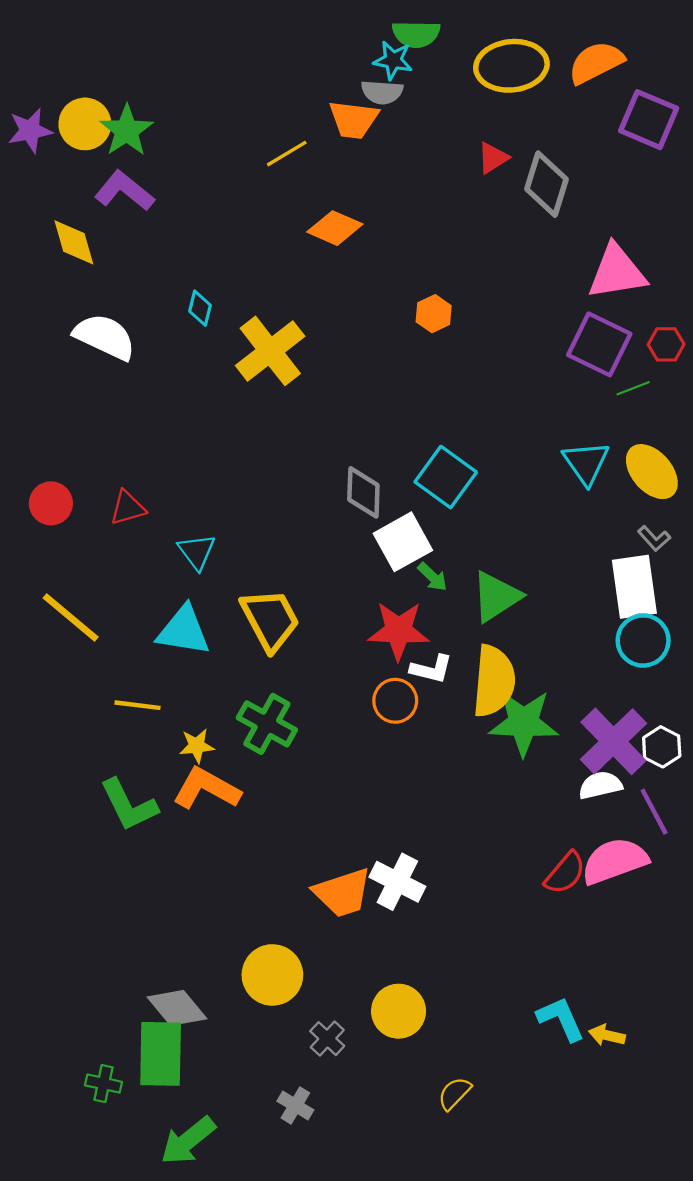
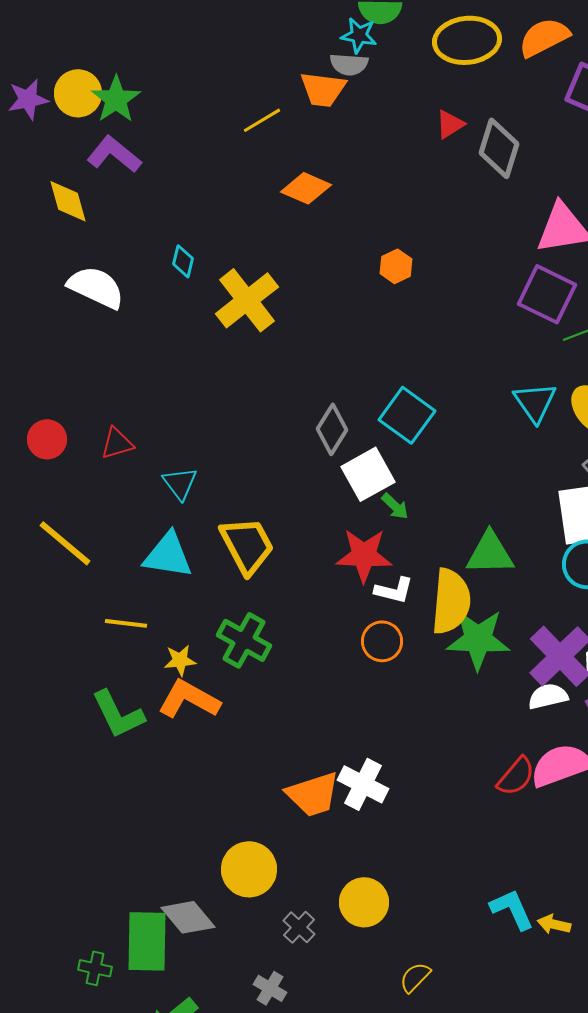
gray diamond: (363, 492) -> (332, 429), turned 30
green triangle: (496, 597) -> (490, 553), moved, turned 32
orange circle: (395, 701) -> (382, 641), moved
gray diamond: (177, 1008) -> (188, 917), moved

